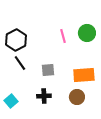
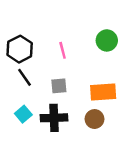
pink line: (63, 36) -> (63, 50), moved
black cross: (44, 96) -> (54, 118), size x1.5
cyan square: (11, 101) -> (23, 114), moved

